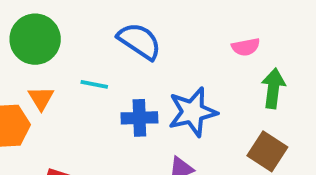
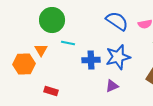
green circle: (35, 39) -> (52, 20), moved
blue semicircle: (139, 41) -> (117, 21), moved

